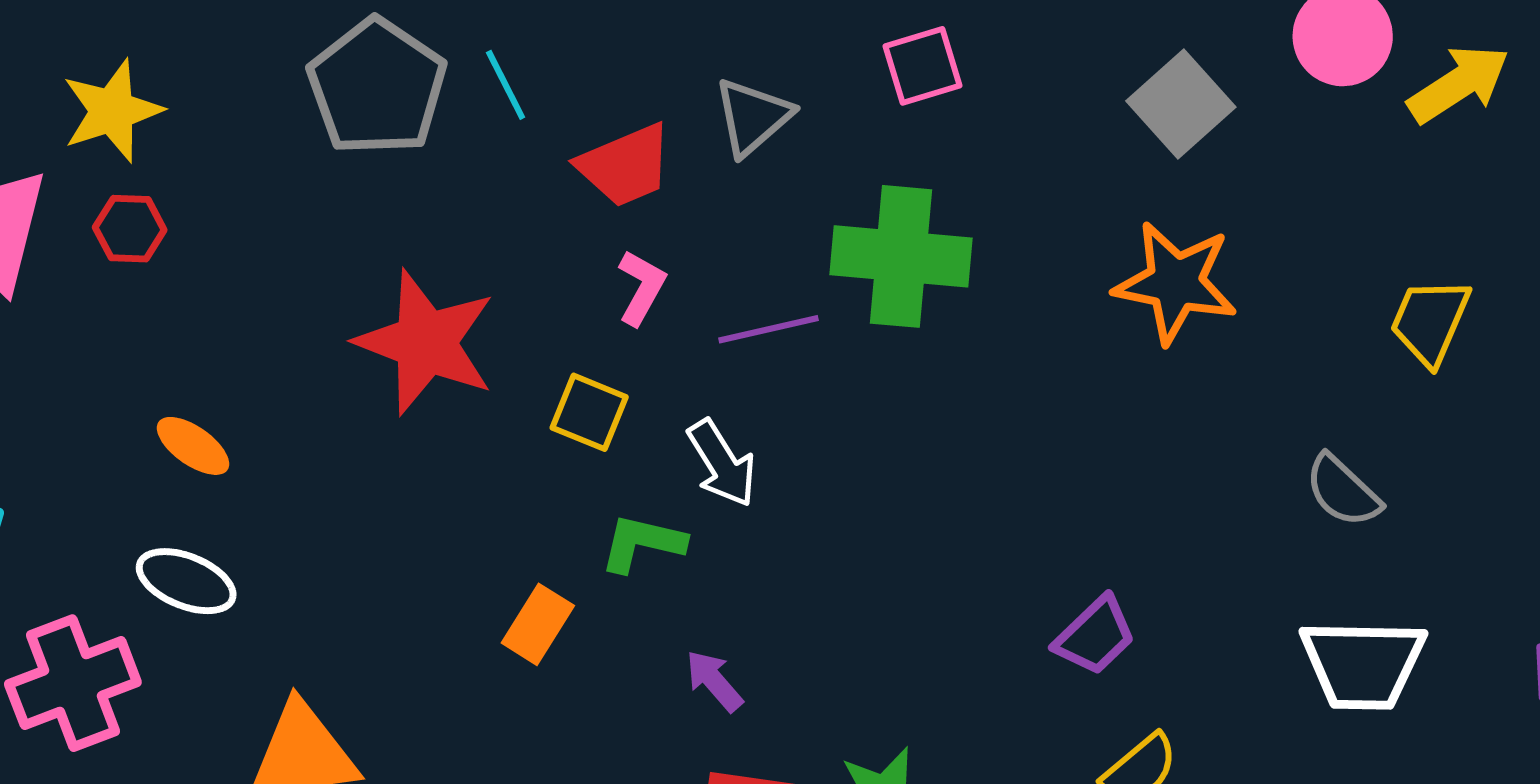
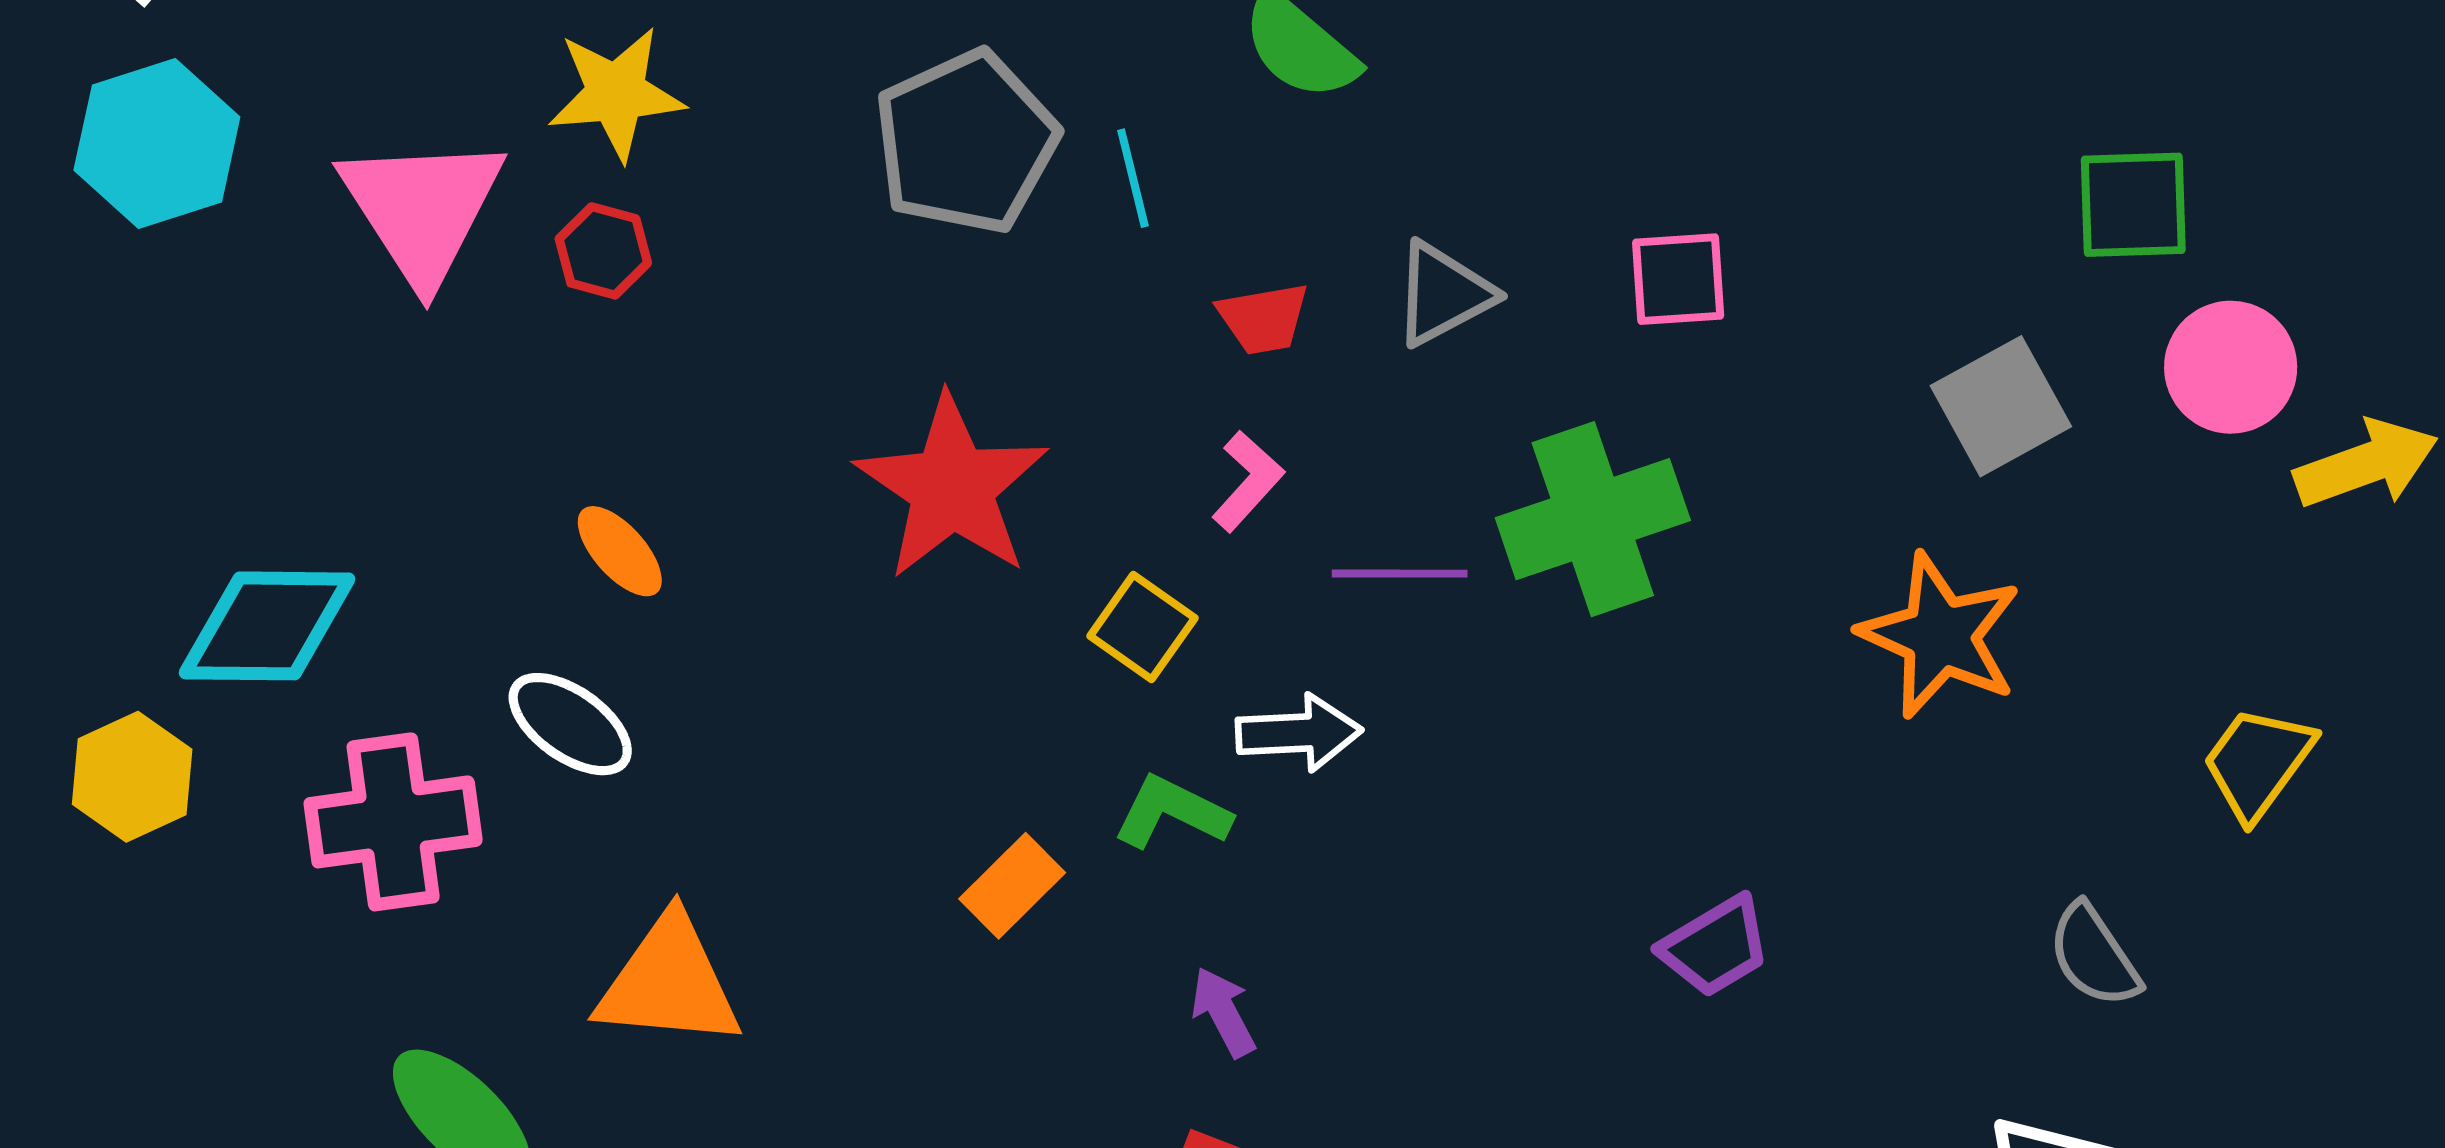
red trapezoid: (625, 165) -> (1263, 318), size x0.7
green cross: (901, 256) -> (1593, 519), turned -37
white arrow: (722, 463) -> (1299, 733), turned -74
purple trapezoid: (1095, 636) -> (1715, 946), moved

